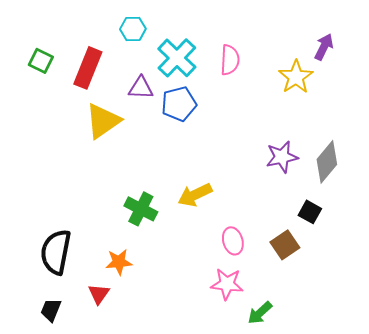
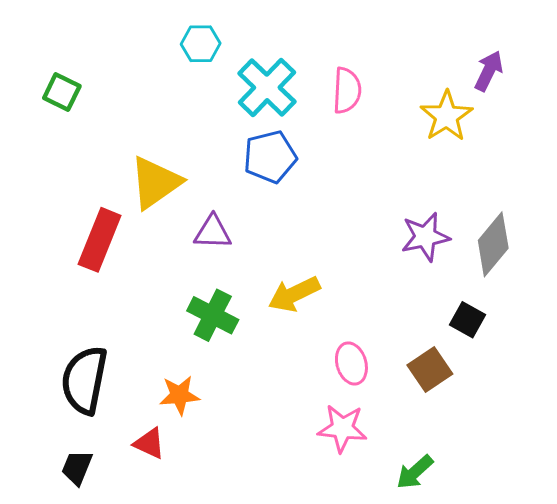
red rectangle: (88, 68) -> (100, 240), moved
purple triangle: (141, 88) -> (213, 232), moved
red triangle: (99, 294) -> (149, 443), turned -40
green arrow: (260, 313) -> (415, 472), moved

